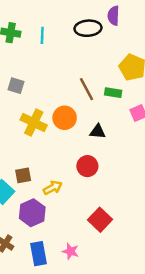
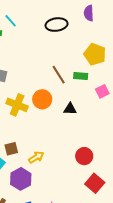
purple semicircle: (113, 16) -> (89, 13), moved
cyan line: (42, 35) -> (11, 21), moved, turned -40
red circle: (87, 166) -> (84, 156), moved
red square: (100, 220) -> (95, 183), moved

